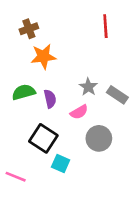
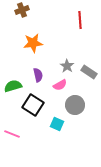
brown cross: (29, 29) -> (22, 10), moved
green semicircle: (24, 92) -> (13, 86), moved
cyan square: (61, 164) -> (57, 124), moved

